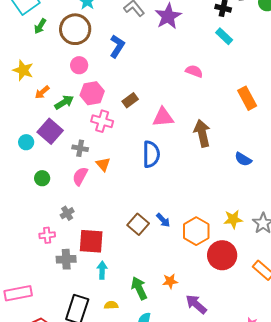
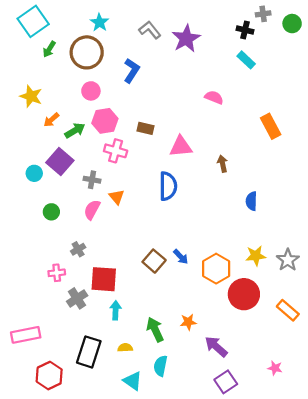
brown rectangle: (130, 100) -> (145, 128), turned 49
brown arrow: (202, 133) -> (223, 164), size x0.6
blue semicircle: (243, 159) -> (251, 201), moved, turned 60
gray cross: (66, 259) -> (77, 298), turned -30

